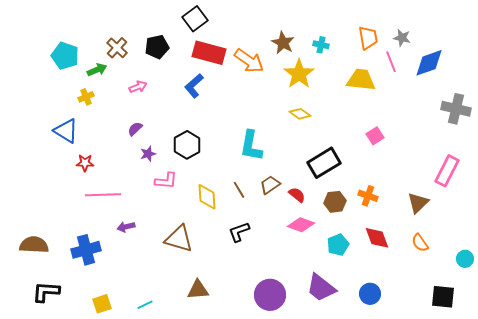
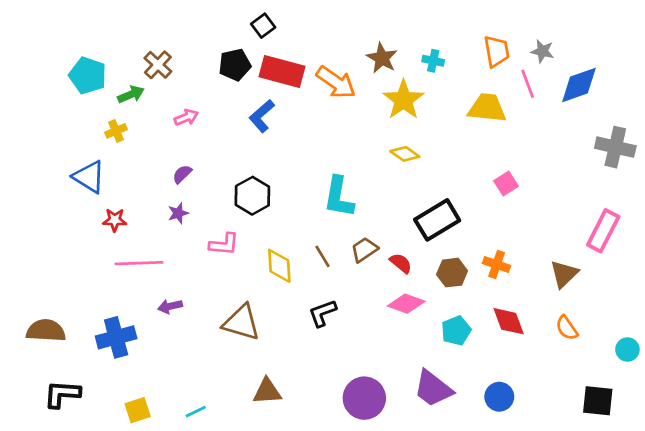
black square: (195, 19) -> (263, 26), size x0.7
black pentagon: (157, 47) -> (235, 65), moved
purple star: (148, 154) -> (178, 213), moved

